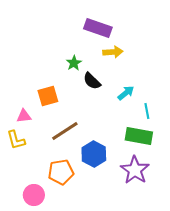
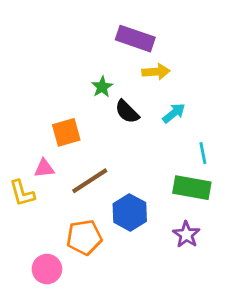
cyan arrow: (126, 93) -> (174, 113), moved
pink triangle: (24, 116) -> (44, 168), moved
purple star: (135, 170) -> (186, 235), size x0.7

